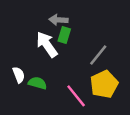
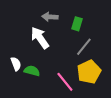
green rectangle: (64, 35) -> (77, 24), moved

